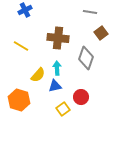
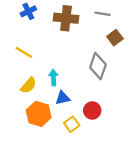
brown cross: (58, 38) -> (66, 18), moved
cyan arrow: (57, 68) -> (53, 77), moved
yellow semicircle: (38, 75) -> (28, 85), moved
orange hexagon: (19, 100) -> (39, 114), moved

